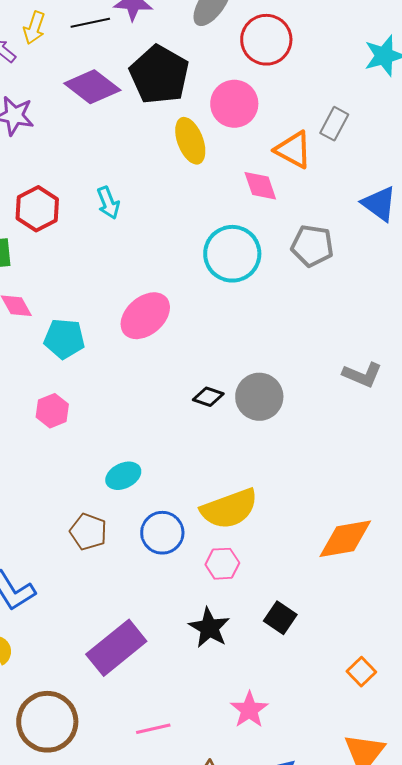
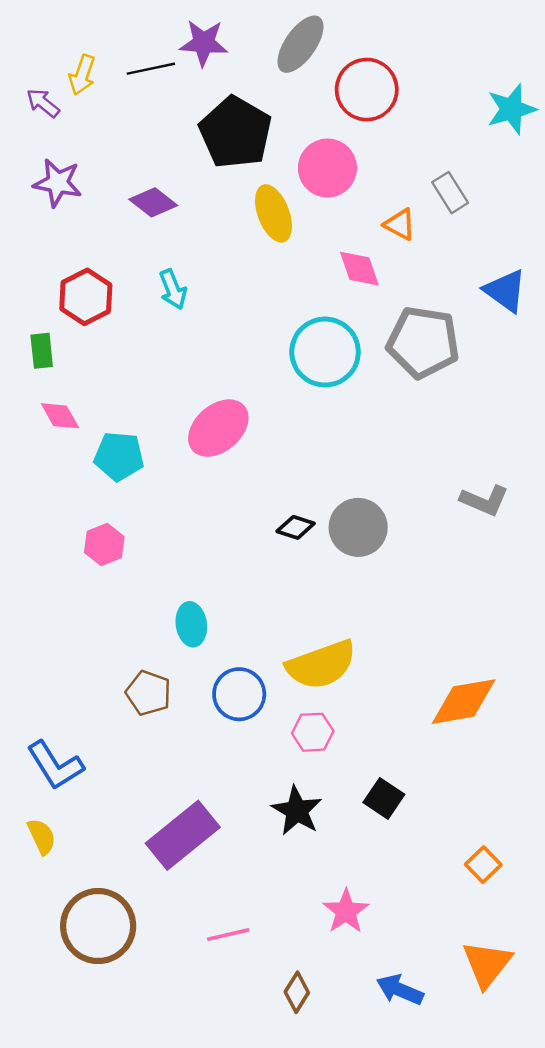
purple diamond: (92, 87) -> (153, 202), moved, size x0.7
gray rectangle: (334, 124) -> (450, 193), turned -60
orange triangle: (293, 150) -> (400, 224), size x0.7
gray pentagon: (312, 246) -> (423, 342), size x1.4
cyan ellipse: (123, 476) -> (191, 624), turned -72

